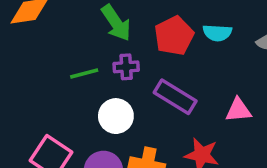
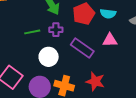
pink triangle: (238, 110) -> (110, 40), moved

